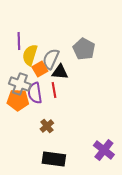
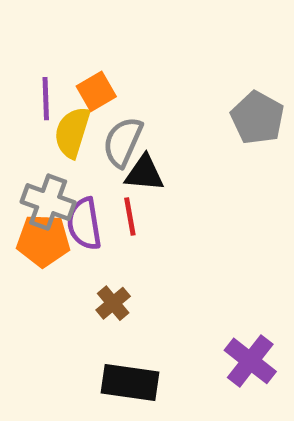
gray pentagon: (84, 49) -> (258, 118), moved
orange square: (40, 69) -> (96, 91), moved

